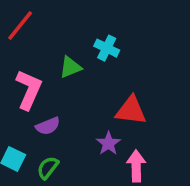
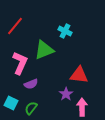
cyan cross: (107, 48) -> (65, 31), moved
green triangle: (70, 67) -> (44, 50), size x1.5

